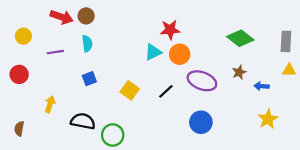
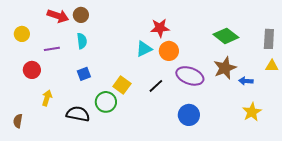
brown star: (239, 72) -> (225, 68), size x1.6
red circle: (19, 74) -> (32, 70), moved
green circle: (113, 135) -> (106, 102), moved

